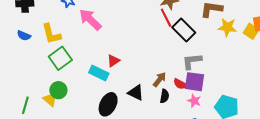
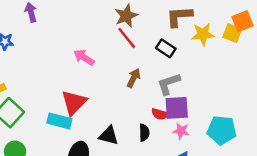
pink arrow: (90, 20) -> (84, 57), moved, size x0.7
black rectangle: (184, 30) -> (166, 48), moved, size x0.7
red triangle: (113, 61) -> (74, 103), size x1.6
brown arrow: (160, 79) -> (134, 78), moved

